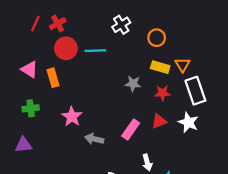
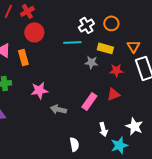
white cross: (121, 25) -> (86, 25), moved
cyan line: (95, 51) -> (72, 42), moved
yellow rectangle: (160, 67) -> (105, 48), moved
pink star: (72, 117) -> (39, 90), turned 30
white star: (188, 122) -> (134, 126), moved

